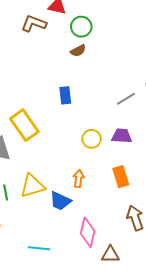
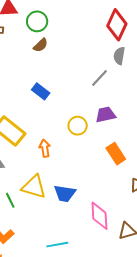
blue rectangle: (65, 95) -> (41, 91), turned -30
orange arrow: (79, 179) -> (45, 148), moved
yellow triangle: (32, 186) -> (34, 187), turned 48

